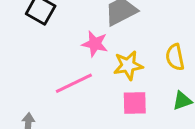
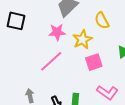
yellow semicircle: (175, 57) -> (102, 21), moved

